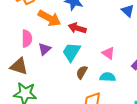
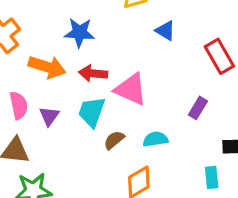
pink triangle: (108, 53) -> (131, 89), moved, size x1.6
brown semicircle: (82, 72) -> (114, 140), turned 32

